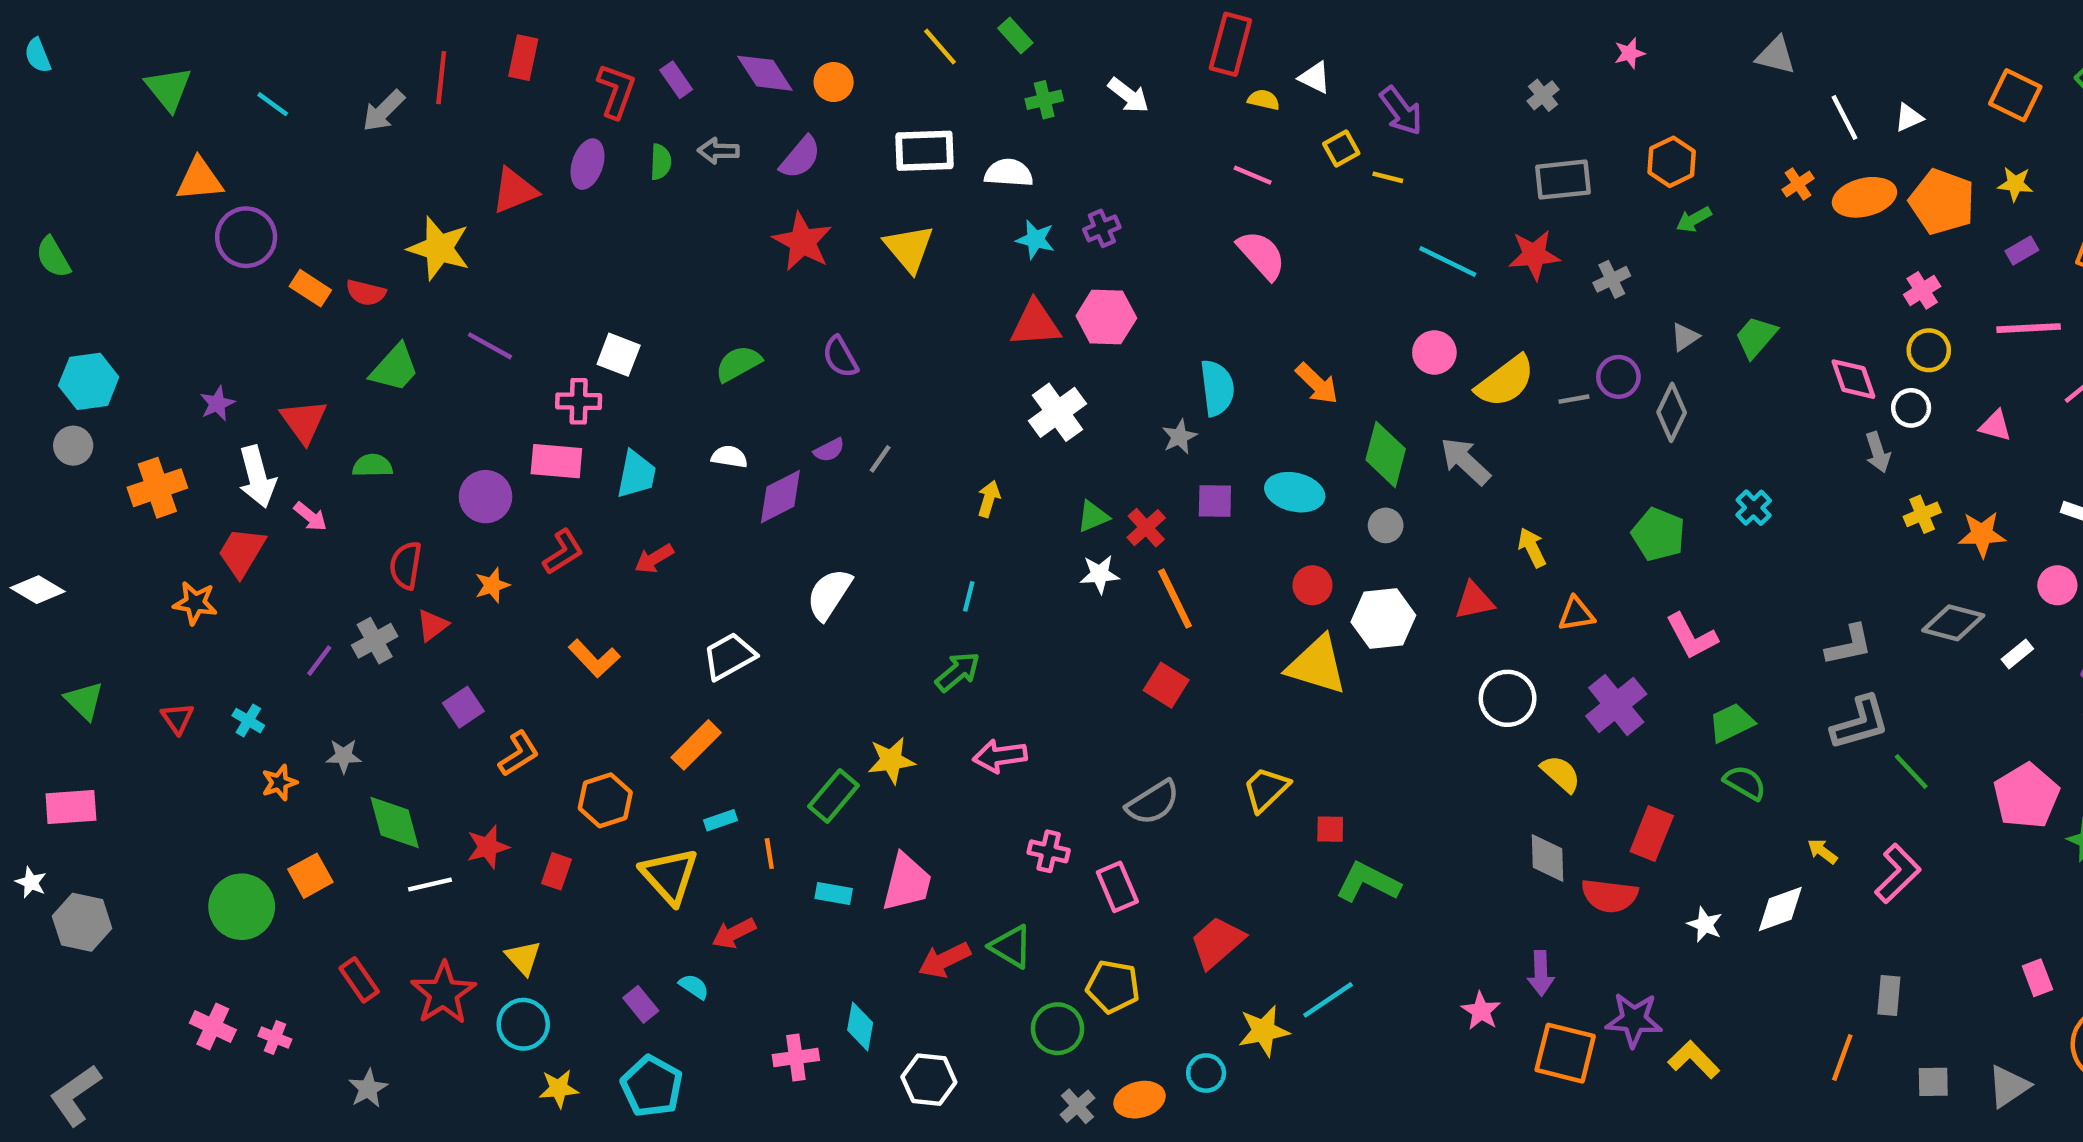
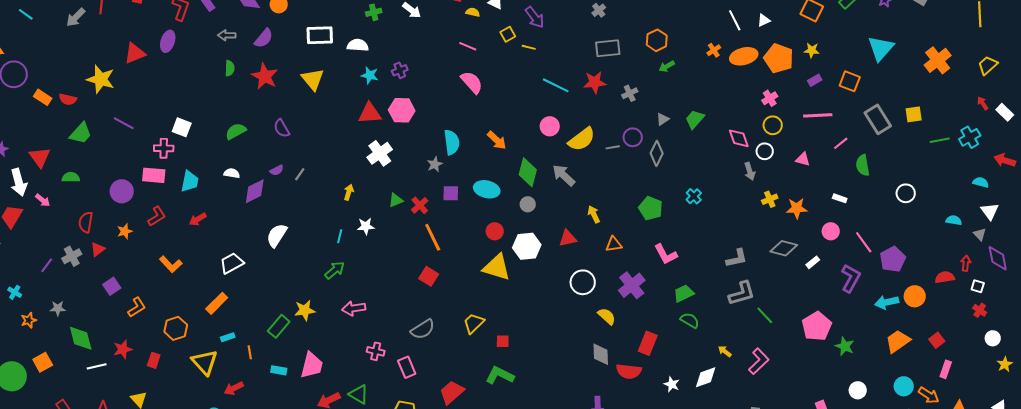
green semicircle: (661, 162) -> (230, 68), moved
white star: (1100, 574) -> (366, 226), moved
green L-shape: (1368, 882) -> (500, 375), moved

